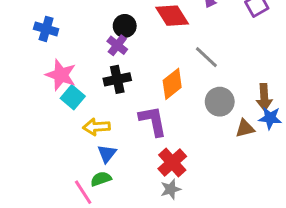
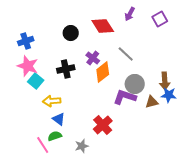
blue cross: (46, 29) -> (26, 41), moved, turned -35
purple cross: (117, 45) -> (93, 58), moved
purple L-shape: (153, 121) -> (125, 97), moved, turned -60
blue triangle: (107, 154) -> (59, 119), turned -32
gray star: (171, 189) -> (82, 146), moved

